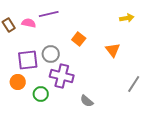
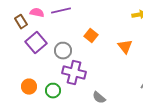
pink semicircle: (29, 23) -> (37, 13), moved
purple square: (28, 60) -> (36, 43), moved, turned -35
orange circle: (18, 82) -> (29, 87), moved

